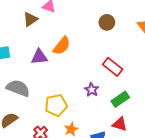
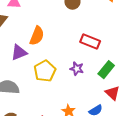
yellow pentagon: (56, 105) -> (45, 71), moved
red triangle: (120, 124) -> (112, 93), turned 42

